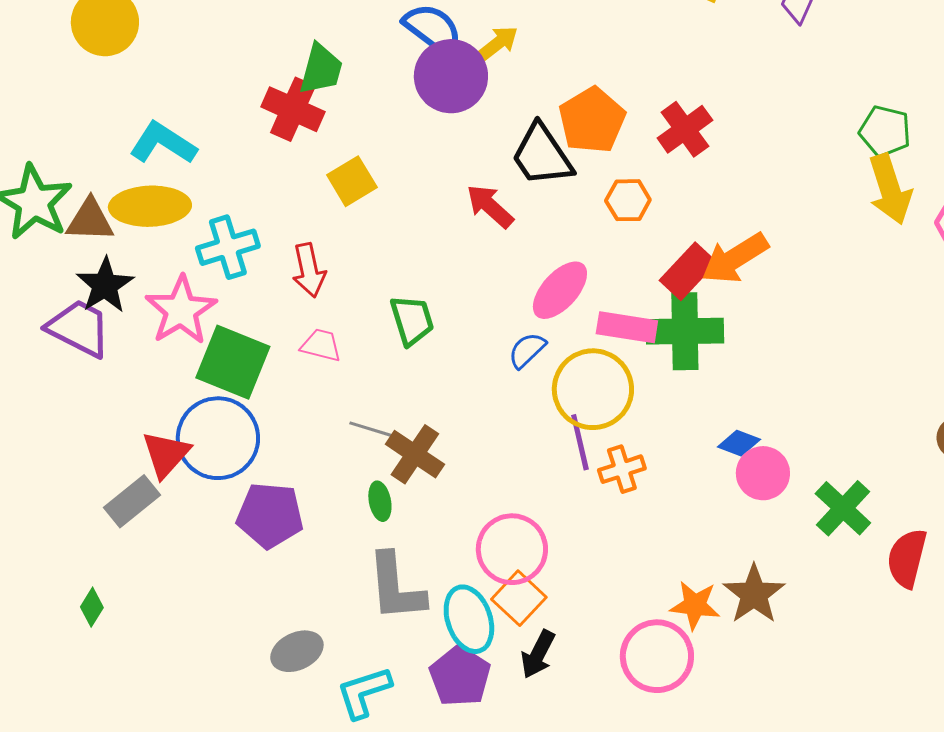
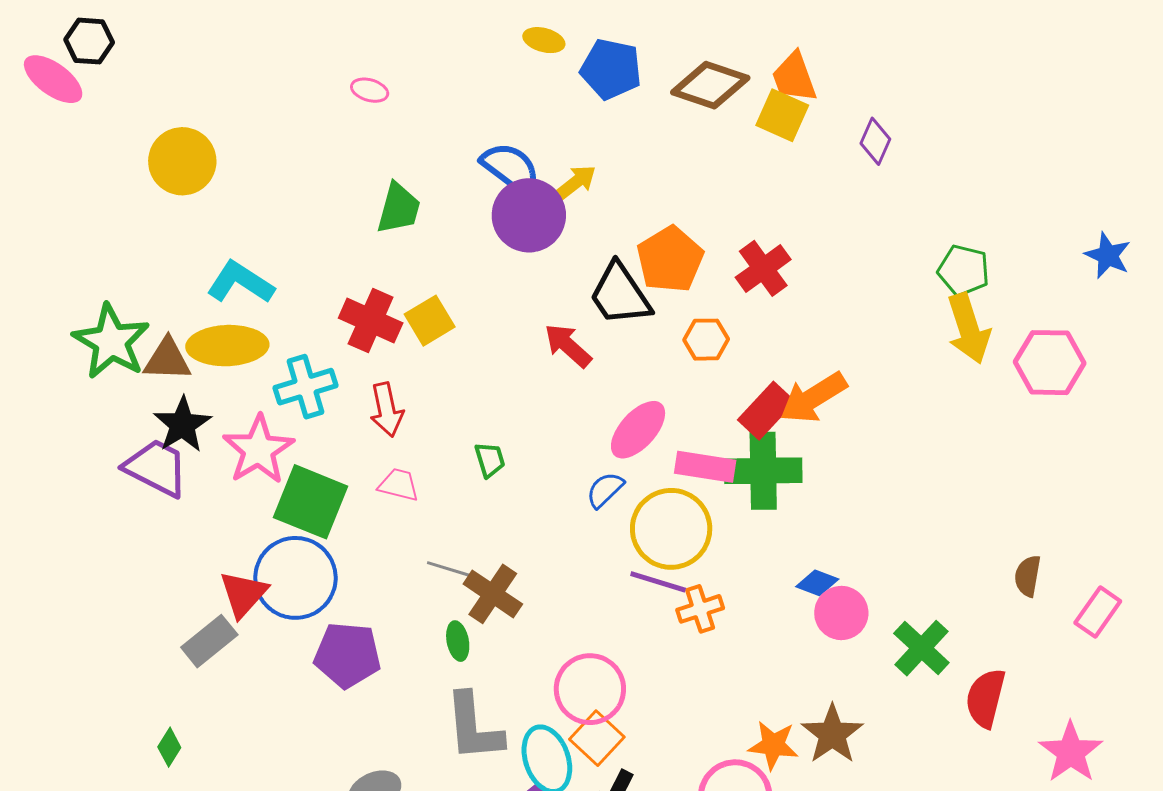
red cross: (293, 109) -> (371, 321), moved
green trapezoid: (412, 320) -> (490, 460), size x0.7
purple line: (580, 442) -> (658, 582), turned -60

